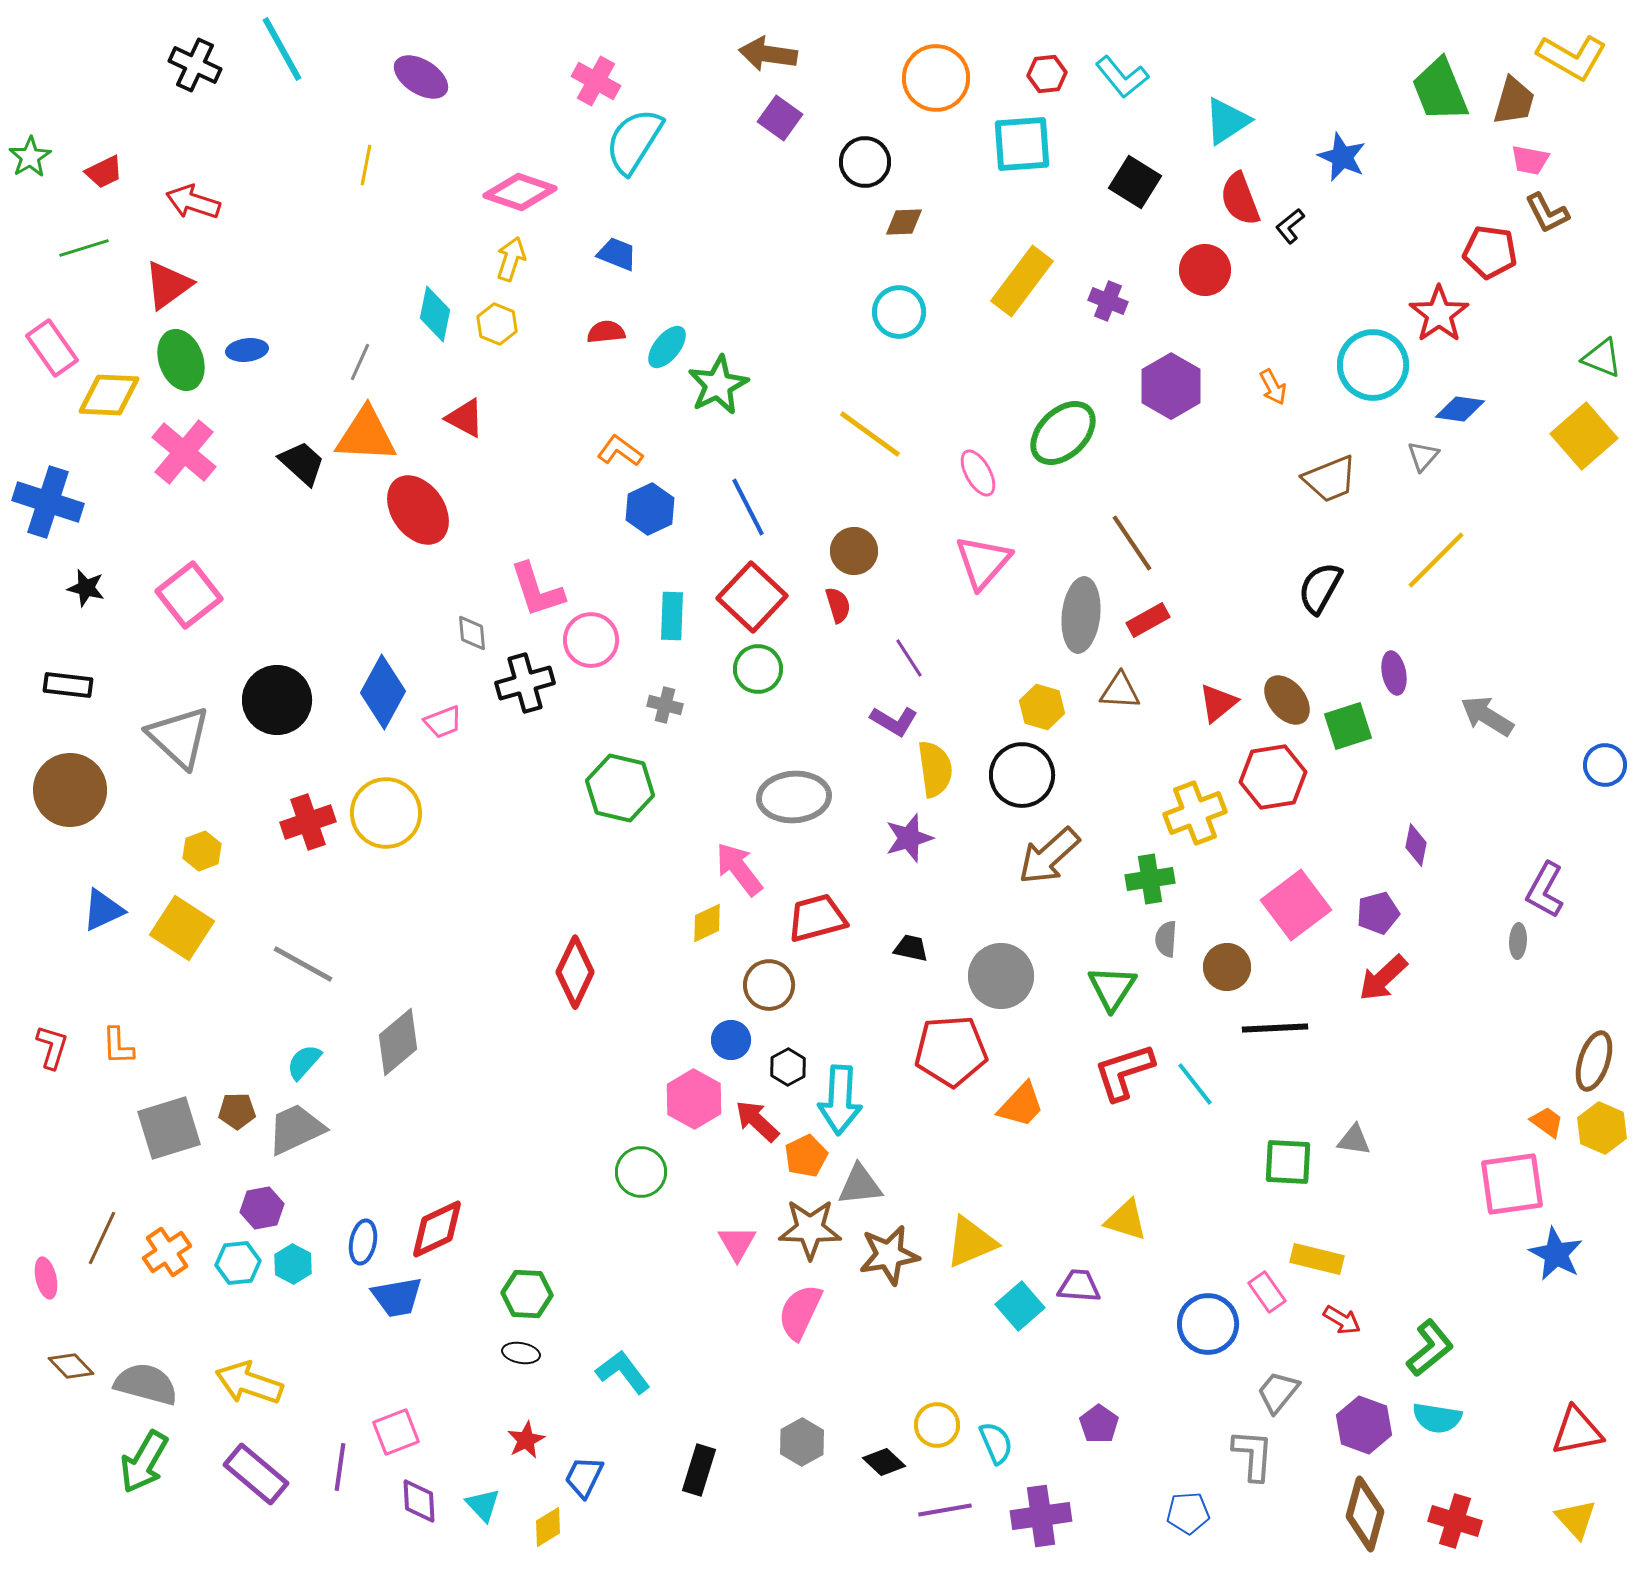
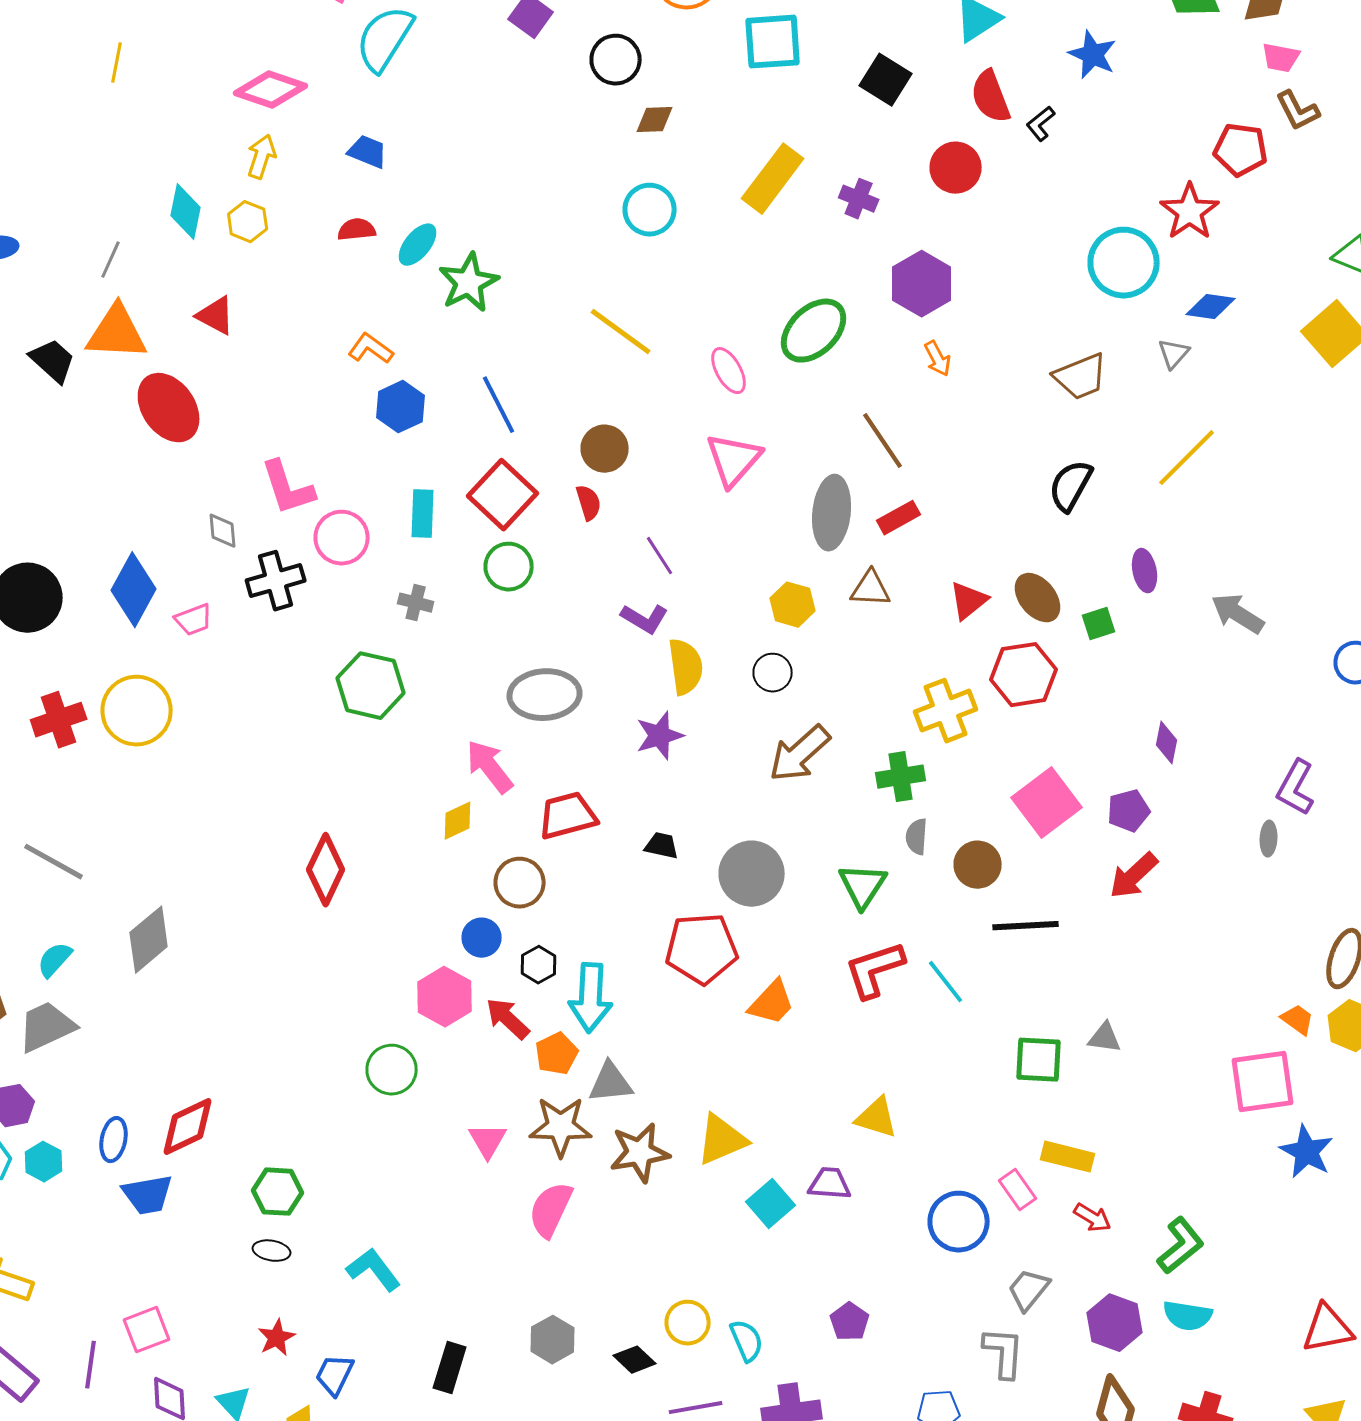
orange arrow: (1273, 387) -> (938, 359), moved
green square: (1348, 726) -> (1099, 624), size x0.7
black circle: (1022, 775) -> (773, 673), size x0.6

